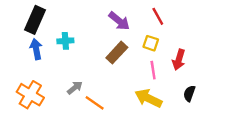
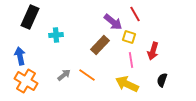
purple arrow: (119, 21) -> (113, 22), moved
blue arrow: (36, 49) -> (20, 56), moved
orange line: (95, 103) -> (87, 75), moved

